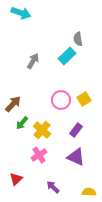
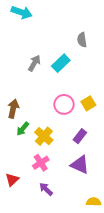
cyan rectangle: (67, 56) -> (61, 63), moved
brown arrow: (13, 104) -> (13, 109), turned -30
red triangle: (16, 179) -> (12, 180), moved
purple arrow: (53, 187) -> (46, 189), moved

